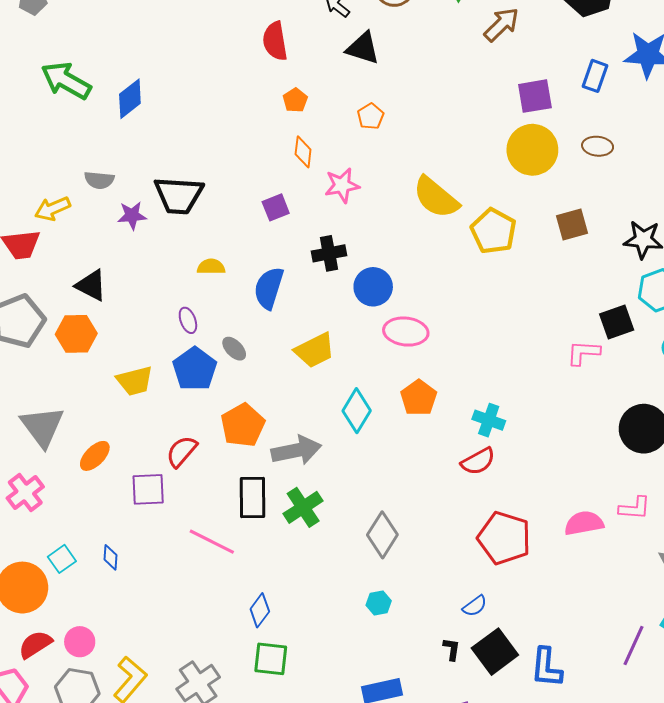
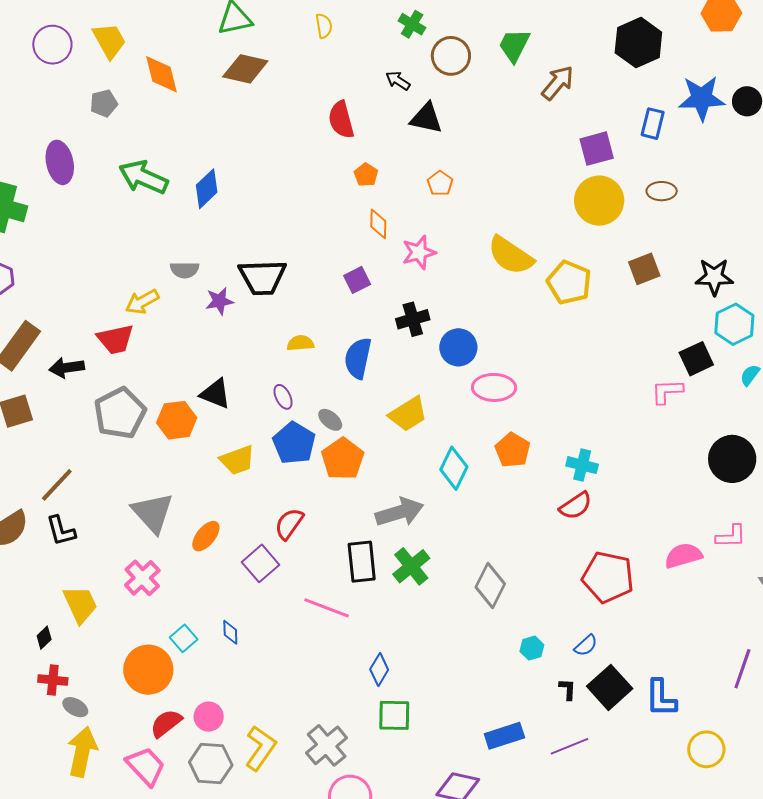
black triangle: (91, 285) -> (215, 394), moved
orange pentagon: (243, 425) -> (343, 459), moved
purple square: (148, 489) -> (260, 563), turned -33
cyan hexagon: (379, 603) -> (532, 648), moved

